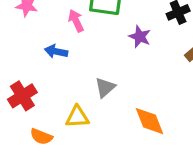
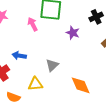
blue arrow: (56, 51) -> (19, 56), moved

